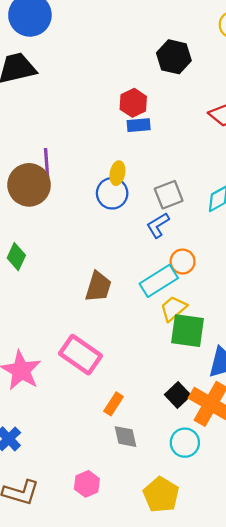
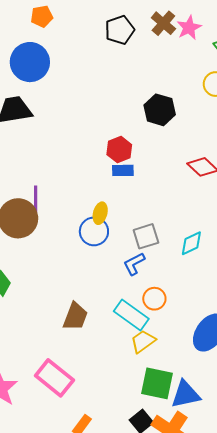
cyan rectangle: (159, 281) -> (131, 315), turned 64
green square: (188, 331) -> (157, 383), moved

